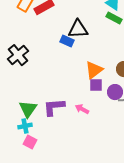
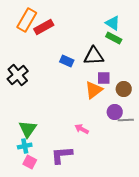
black triangle: (78, 29) -> (94, 56), moved
purple square: (96, 85) -> (104, 78), moved
purple L-shape: (54, 107) -> (62, 155), moved

